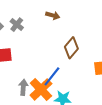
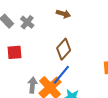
brown diamond: (71, 48) -> (64, 49), moved

